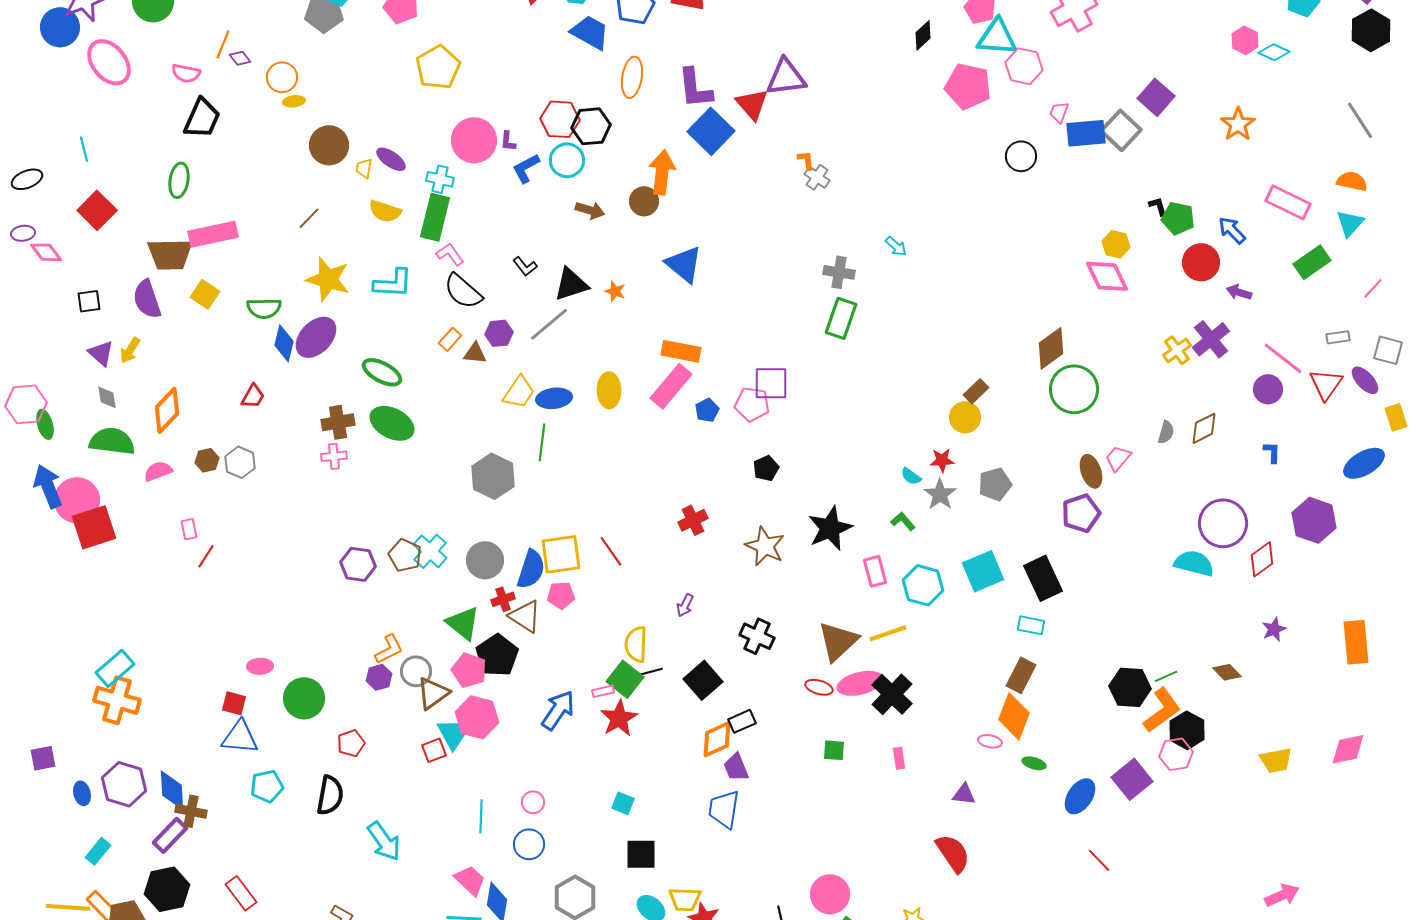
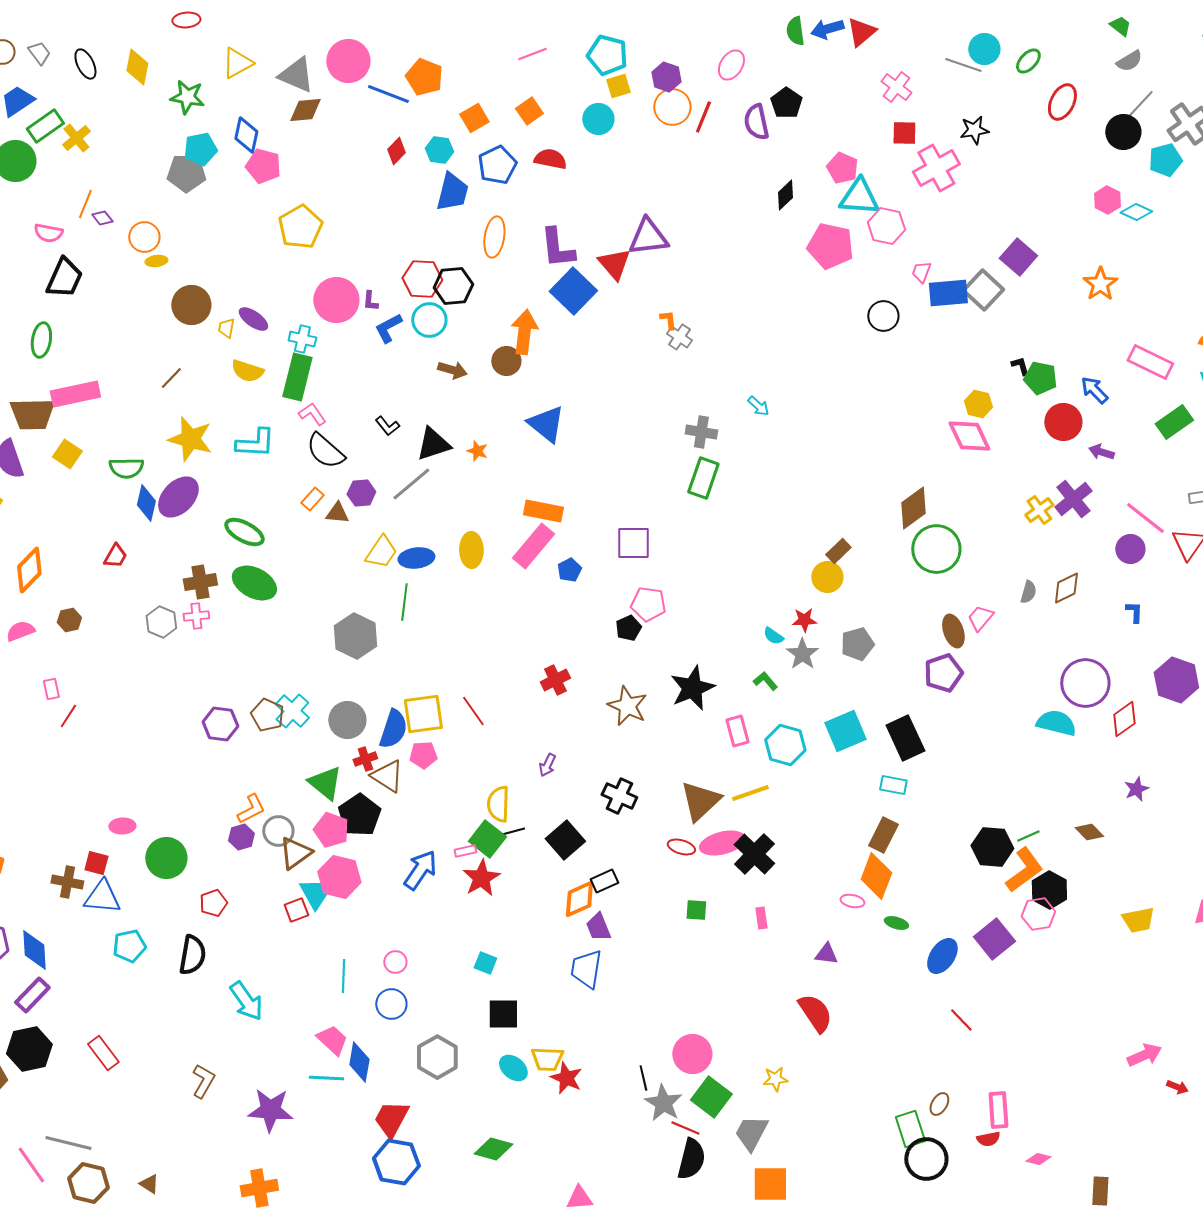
blue trapezoid: (590, 32) -> (452, 192), turned 75
pink pentagon: (752, 404) -> (648, 604), moved
gray hexagon: (240, 462) -> (161, 622), moved
brown cross: (191, 811) -> (67, 882), moved

